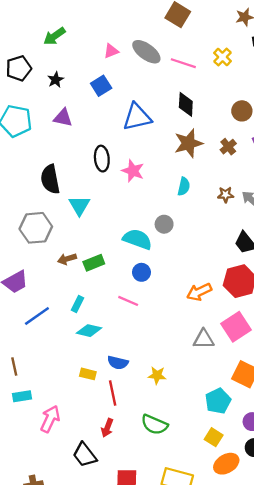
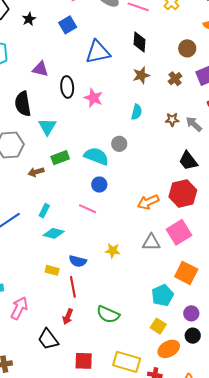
purple triangle: (63, 118) -> (40, 69), moved
brown star: (188, 143) -> (141, 75), size x0.7
green rectangle: (94, 263) -> (60, 158), moved
yellow star: (157, 375) -> (113, 251), moved

